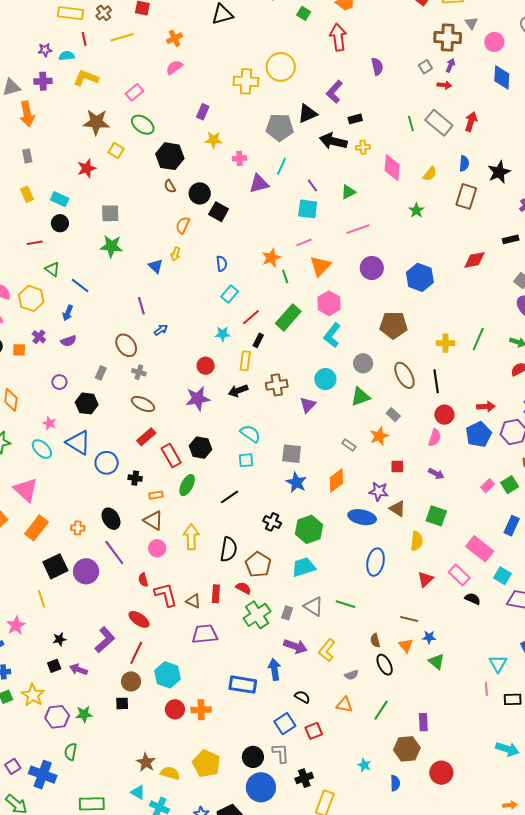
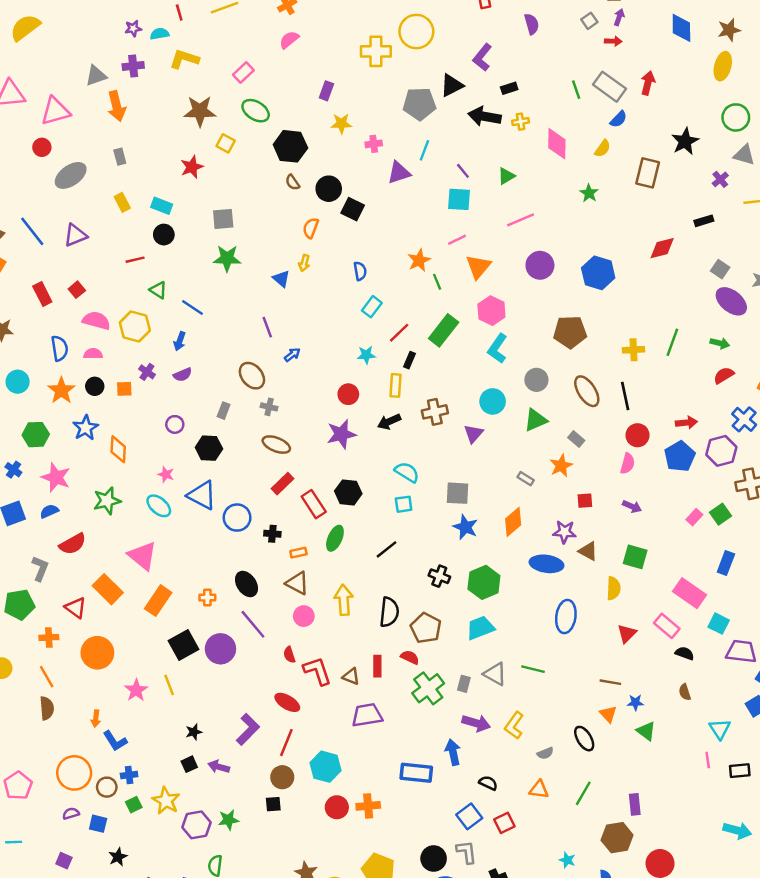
blue semicircle: (464, 163) -> (618, 119), moved, turned 42
pink star: (16, 625) -> (136, 690), moved
brown semicircle: (375, 640) -> (685, 692), moved

